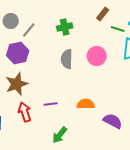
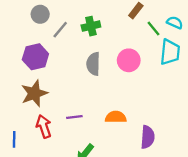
gray circle: (11, 21) -> (40, 14), moved
green line: (118, 29) -> (154, 28), turned 32
gray line: (29, 30) -> (60, 30), moved
purple semicircle: (113, 121) -> (148, 137), turned 66

